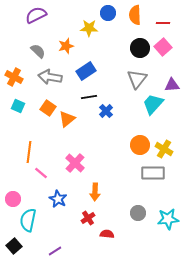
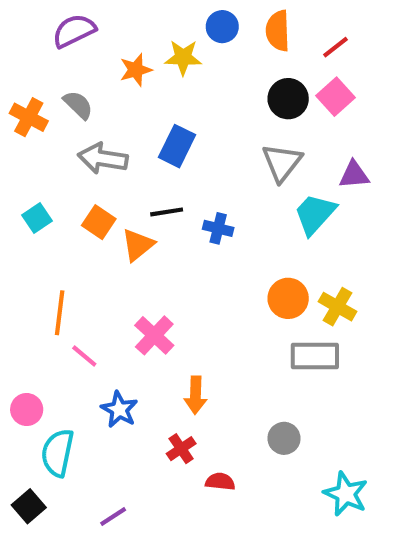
red line: (163, 23) -> (335, 47), turned -40
orange star: (66, 46) -> (136, 70), moved
blue rectangle: (86, 71) -> (177, 146), turned -30
orange cross: (14, 77) -> (29, 117), moved
black line: (89, 97) -> (167, 212), moved
cyan square: (18, 106) -> (37, 218), turned 32
blue cross: (106, 111) -> (218, 228), turned -32
cyan star: (168, 219) -> (346, 494), moved, turned 30

